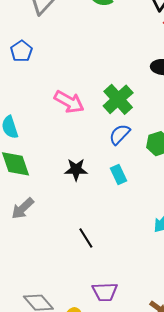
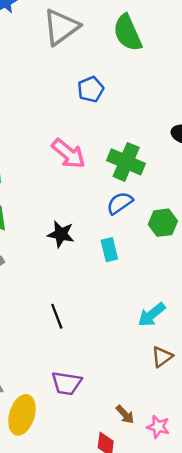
blue pentagon: (21, 51) -> (91, 89), moved
green cross: (118, 99) -> (126, 162), turned -36

